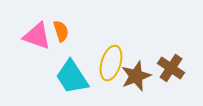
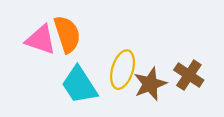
orange semicircle: (61, 31) -> (67, 34), size x1.6

